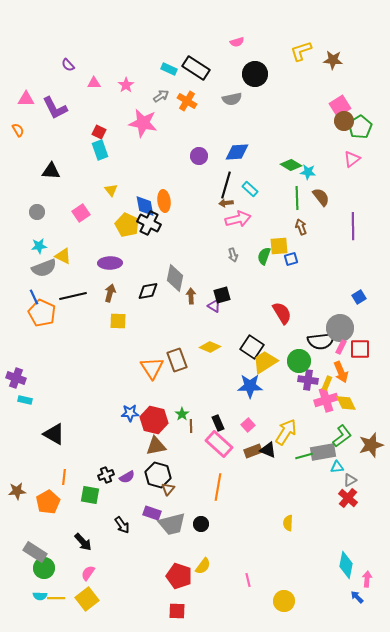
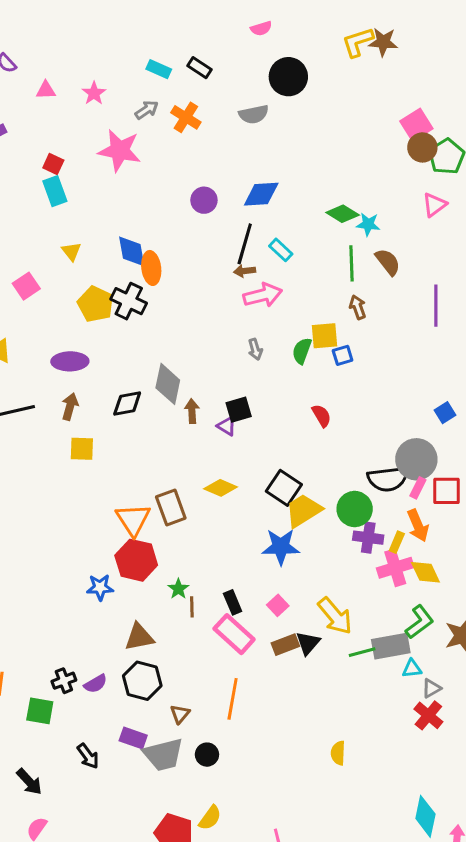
brown star: (333, 60) -> (383, 42), moved
black rectangle: (196, 68) -> (199, 68), size x0.6
blue diamond: (145, 206) -> (132, 251), moved
red semicircle: (282, 313) -> (321, 416), moved, size x0.7
red hexagon: (154, 420) -> (136, 560), moved
yellow arrow: (286, 432) -> (335, 616), turned 108
black triangle: (268, 450) -> (308, 643), turned 48
brown triangle: (168, 489) -> (180, 714), moved

